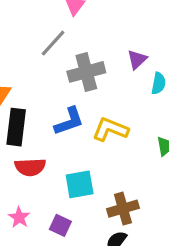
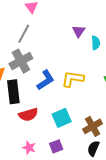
gray cross: (86, 72) -> (21, 61), moved
purple square: (60, 225) -> (56, 146), turned -32

